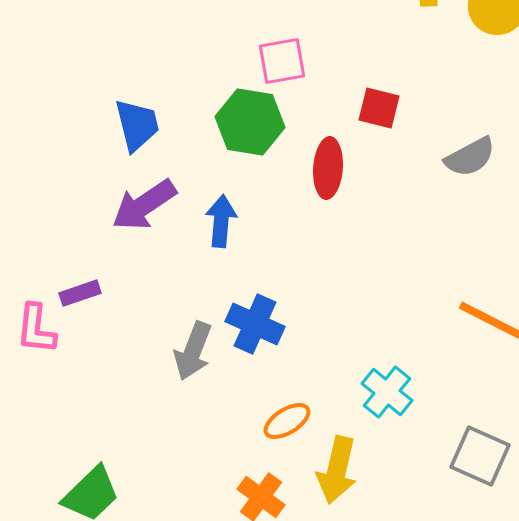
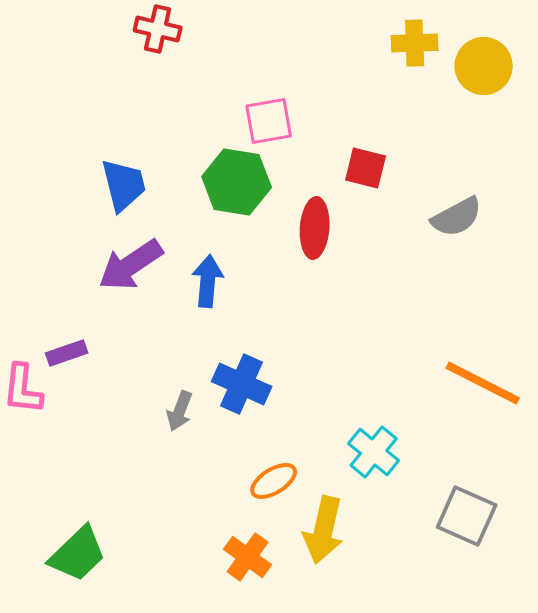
gray arrow: (193, 351) -> (180, 411), size x0.7

